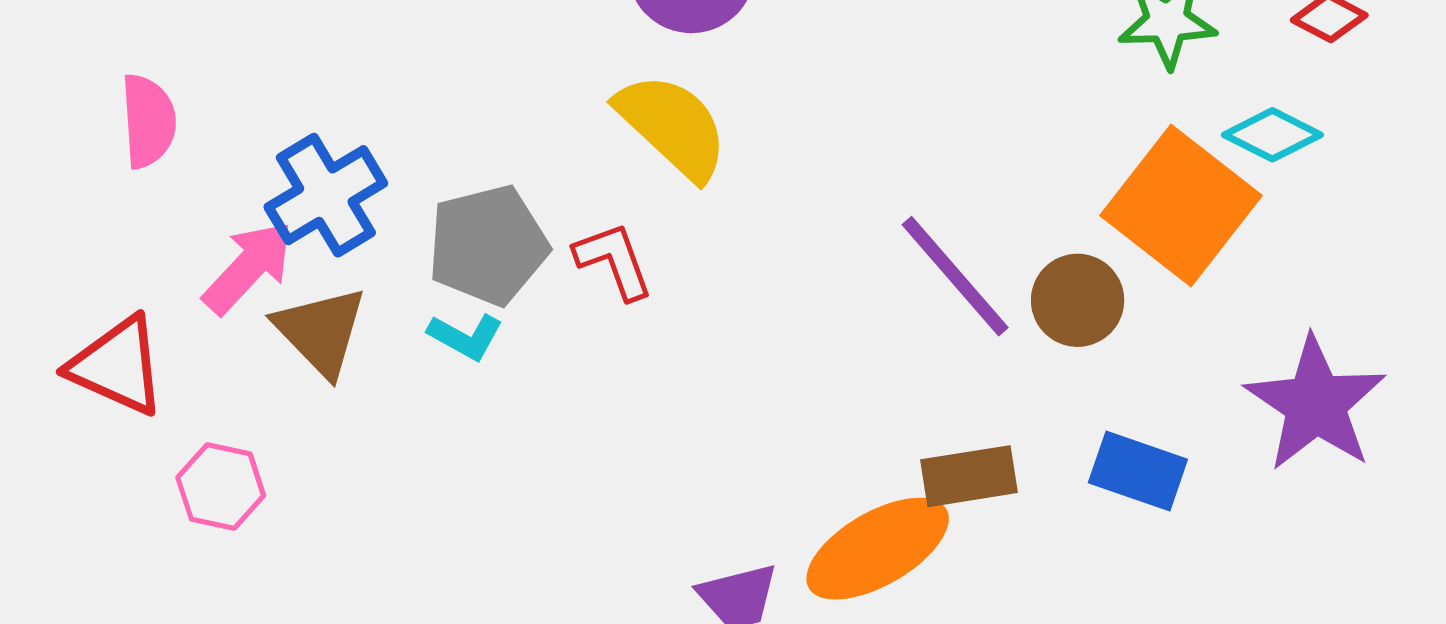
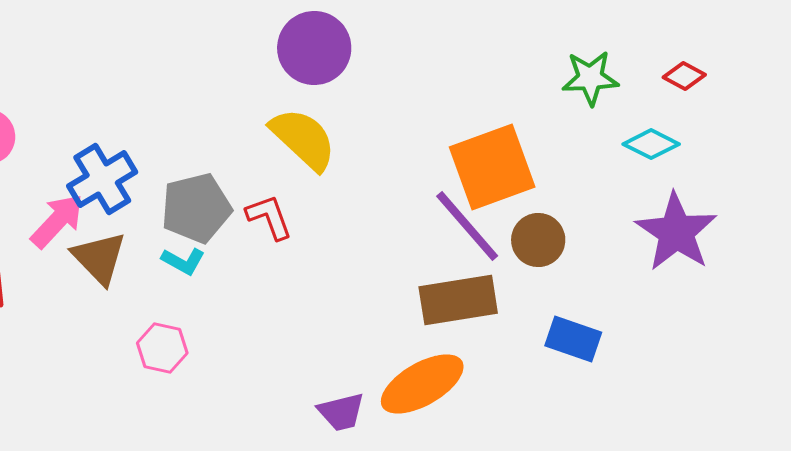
orange square: (1181, 205) -> (492, 167), moved, turned 32
purple star: (1315, 404) -> (676, 232), moved
brown rectangle: (969, 476) -> (458, 300), moved, size x1.4
pink hexagon: (221, 487) -> (162, 348), moved

